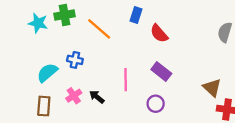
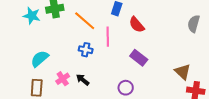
blue cross: (75, 60) -> (86, 50), moved
pink line: (126, 80) -> (108, 37), moved
purple circle: (156, 104) -> (126, 88), moved

